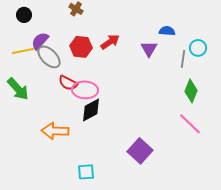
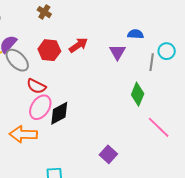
pink ellipse: (85, 90) -> (40, 107), moved, turned -60
green diamond: (191, 91) -> (138, 94), moved
purple square: (140, 151) -> (108, 154), size x0.7

